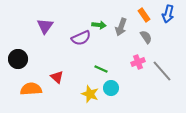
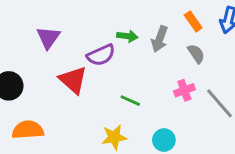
red triangle: (57, 77) -> (73, 80), moved, size x1.5
cyan circle: (111, 88) -> (164, 140), moved
yellow star: (90, 94) -> (114, 137), turned -30

